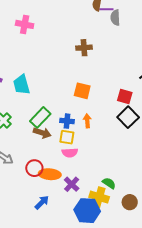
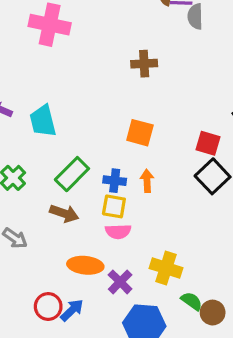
pink cross: (25, 24) -> (50, 25), size x1.4
brown arrow: (42, 133) -> (64, 213), moved
red circle: (34, 168) -> (48, 307), moved
green semicircle: (109, 183) -> (192, 301), moved
yellow cross: (99, 197) -> (166, 268), moved

